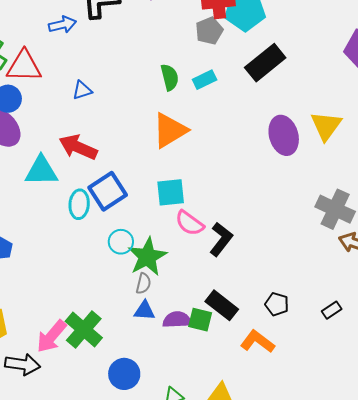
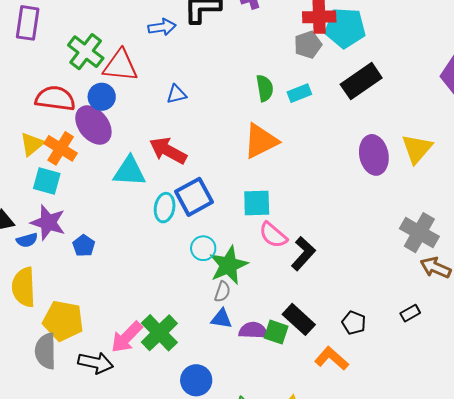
black rectangle: (332, 310) -> (410, 313), moved

